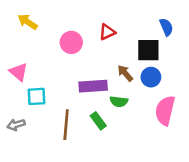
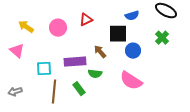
yellow arrow: (28, 22) -> (26, 27), moved
blue semicircle: (166, 27) -> (132, 16), turned 96
blue circle: (151, 77) -> (133, 51), moved
cyan square: (37, 96) -> (44, 69), moved
pink semicircle: (165, 111) -> (131, 81), turned -70

